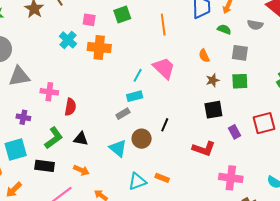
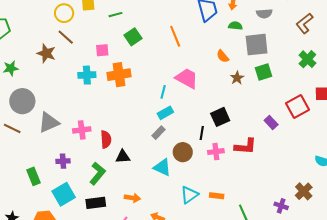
cyan cross: (68, 40) -> (87, 75), turned -30
gray square: (240, 53) -> (257, 45), size x1.4
black square: (213, 110) -> (220, 117), moved
black triangle: (81, 139) -> (123, 157), moved
orange rectangle: (162, 178) -> (217, 196), moved
pink cross: (231, 178) -> (216, 152), moved, size x0.7

